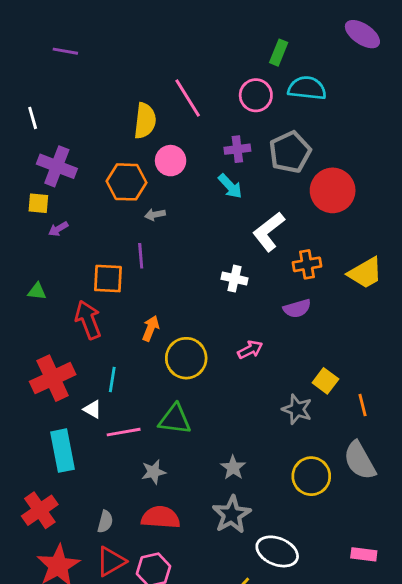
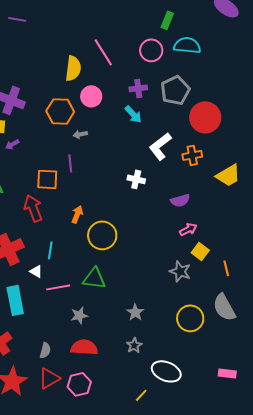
orange cross: (307, 264) -> (192, 155), moved
pink arrow: (250, 350) -> (188, 229), moved
gray star: (232, 515) -> (134, 345), size x0.6

